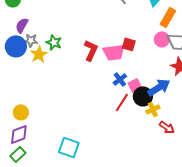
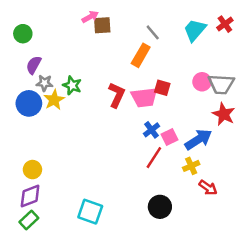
orange rectangle: (168, 17) -> (141, 55), moved
blue circle: (16, 46) -> (29, 103), moved
black circle: (143, 96) -> (160, 207), moved

